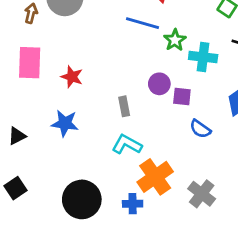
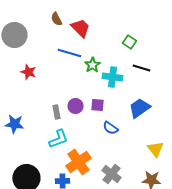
red star: (72, 77) -> (28, 72), moved
purple circle: (159, 84) -> (75, 106), moved
cyan L-shape: (127, 144) -> (58, 139), turned 130

